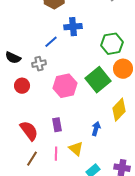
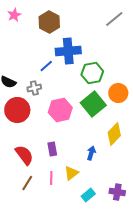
blue cross: (73, 27) -> (68, 51), size x1.4
green hexagon: (112, 44) -> (92, 73), moved
red circle: (22, 86) -> (17, 110), size x1.6
yellow triangle: (76, 149) -> (71, 173), turned 42

